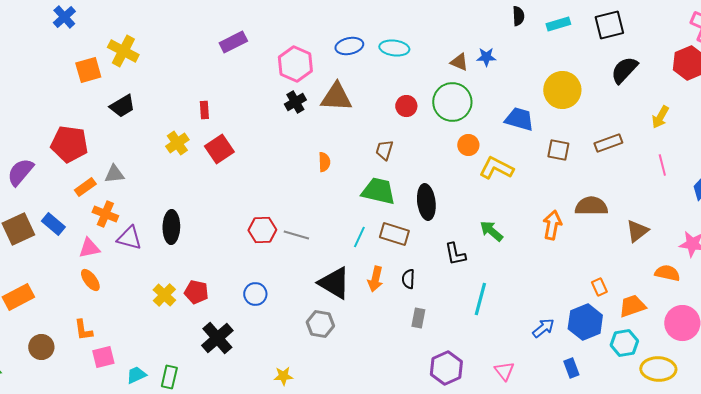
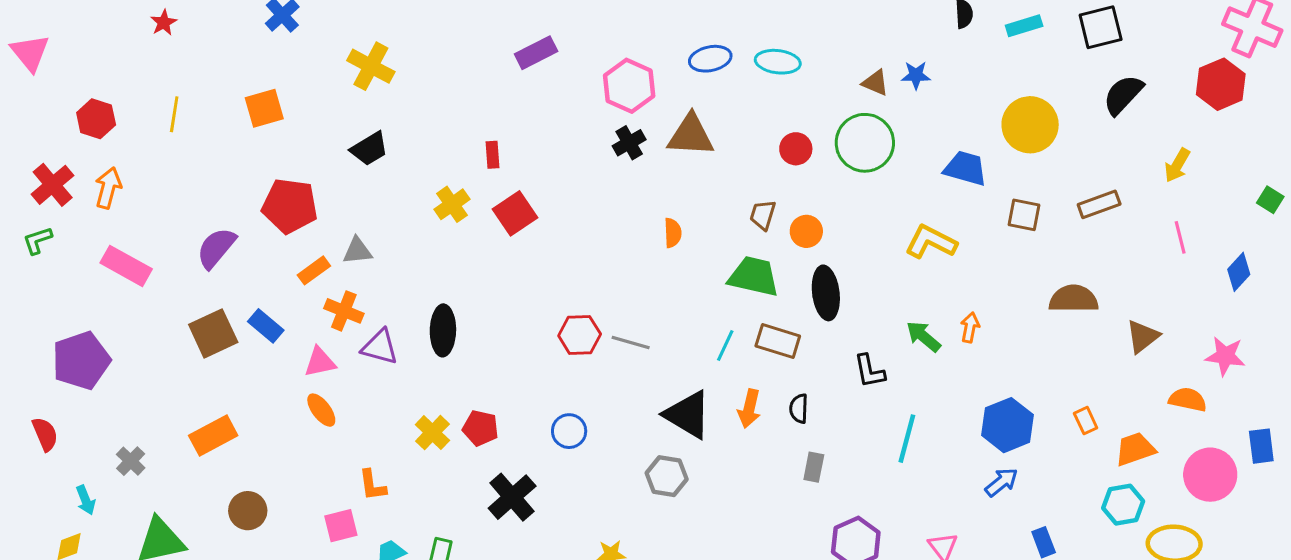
orange square: (88, 70) -> (264, 108), moved
orange circle: (468, 145) -> (806, 231), moved
orange arrow: (552, 225) -> (970, 327), moved, size x0.7
blue hexagon: (585, 322) -> (1008, 425), moved
orange L-shape: (83, 330) -> (372, 485), moved

